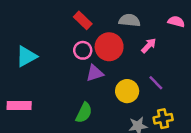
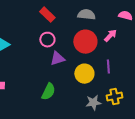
pink arrow: (149, 46) -> (110, 36), moved
red circle: (109, 47) -> (85, 42), moved
purple line: (156, 83) -> (108, 67), turned 40

